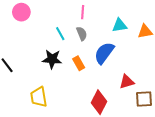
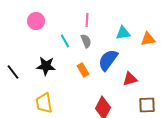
pink circle: (21, 12) -> (36, 21), moved
black star: (52, 59) -> (46, 66), moved
red triangle: (127, 82) -> (130, 79), moved

